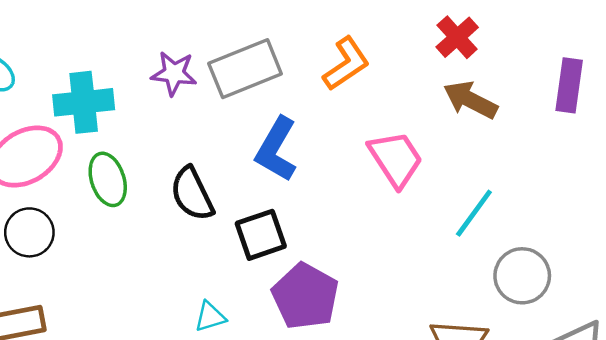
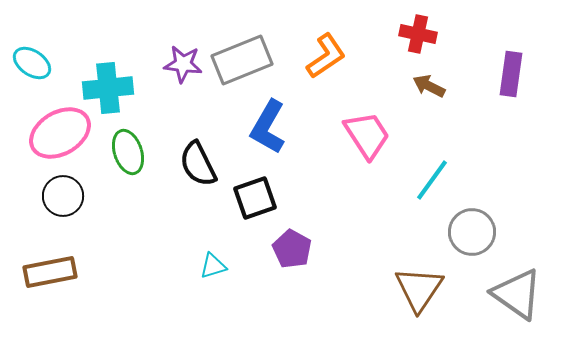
red cross: (457, 37) -> (418, 34), turned -36
brown arrow: (470, 100) -> (429, 86), size x0.7
purple pentagon: (305, 296) -> (292, 249), size x0.7

